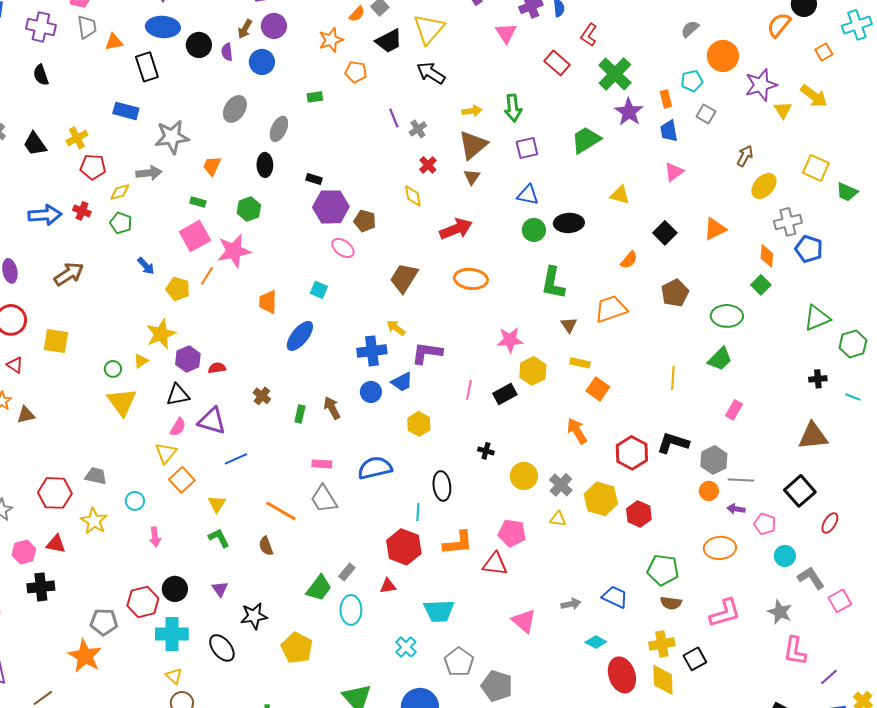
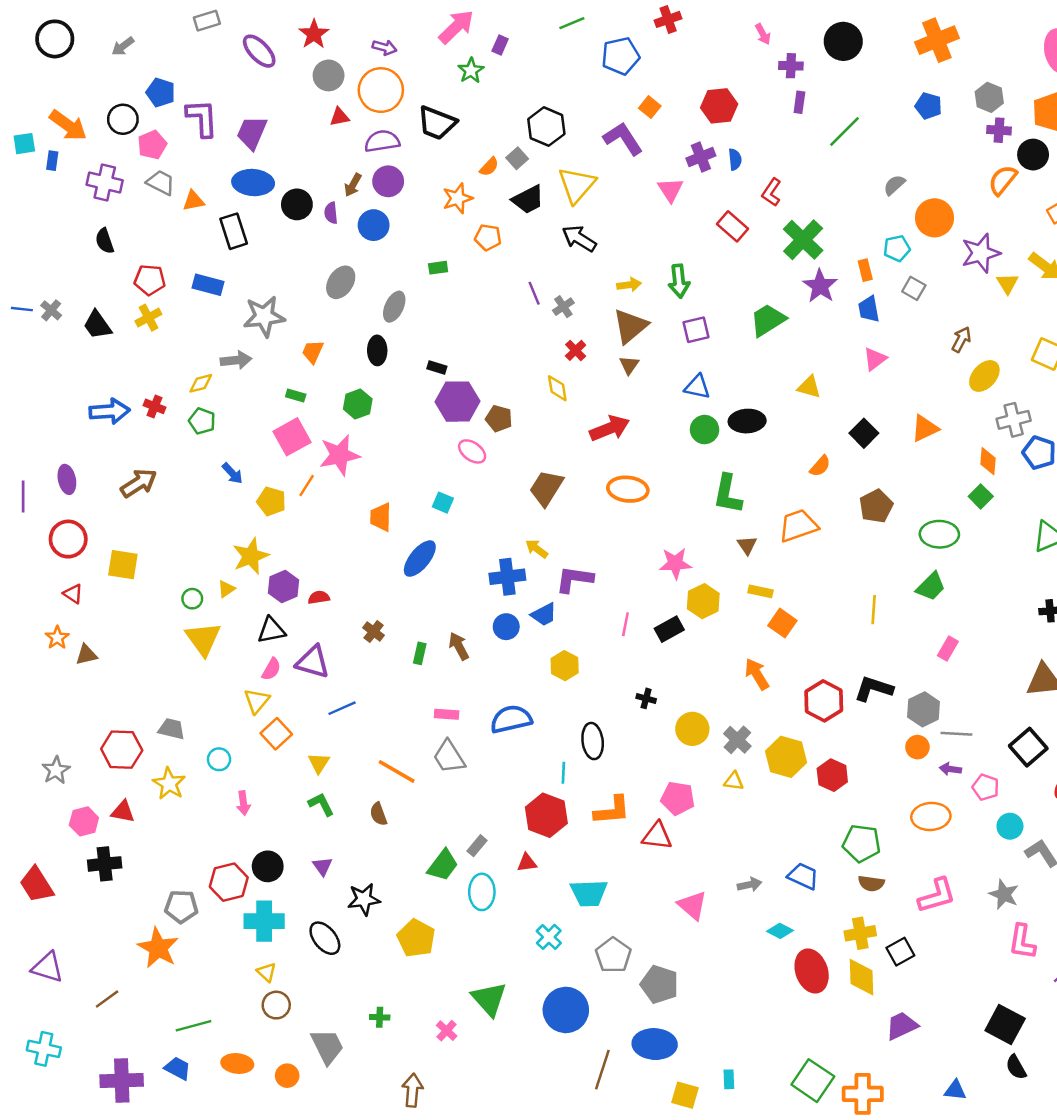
gray trapezoid: (87, 27) -> (161, 183), turned -55
red pentagon: (93, 167) -> (150, 280), moved

